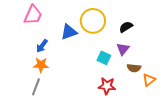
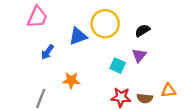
orange star: (41, 65) -> (71, 80), moved
brown semicircle: (134, 68) -> (145, 98), moved
orange triangle: (149, 80) -> (168, 90), turned 32

